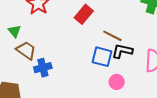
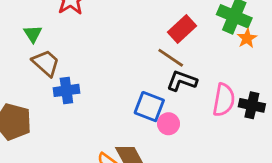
red rectangle: (84, 14) -> (182, 29), moved
blue square: (102, 57) -> (149, 107), moved

